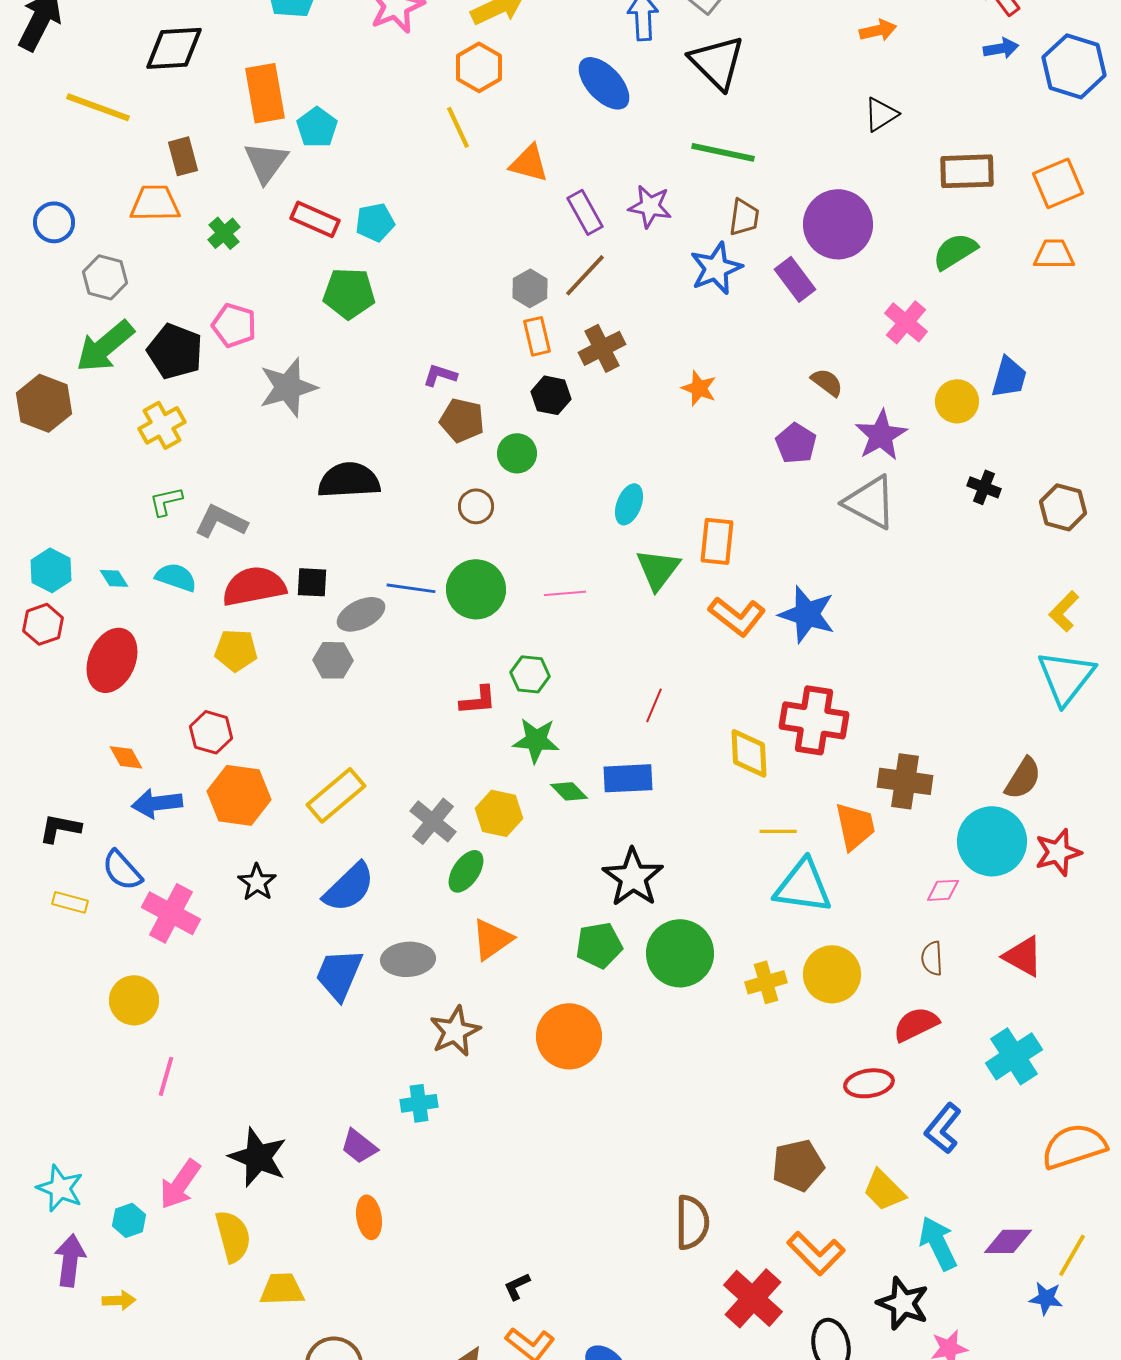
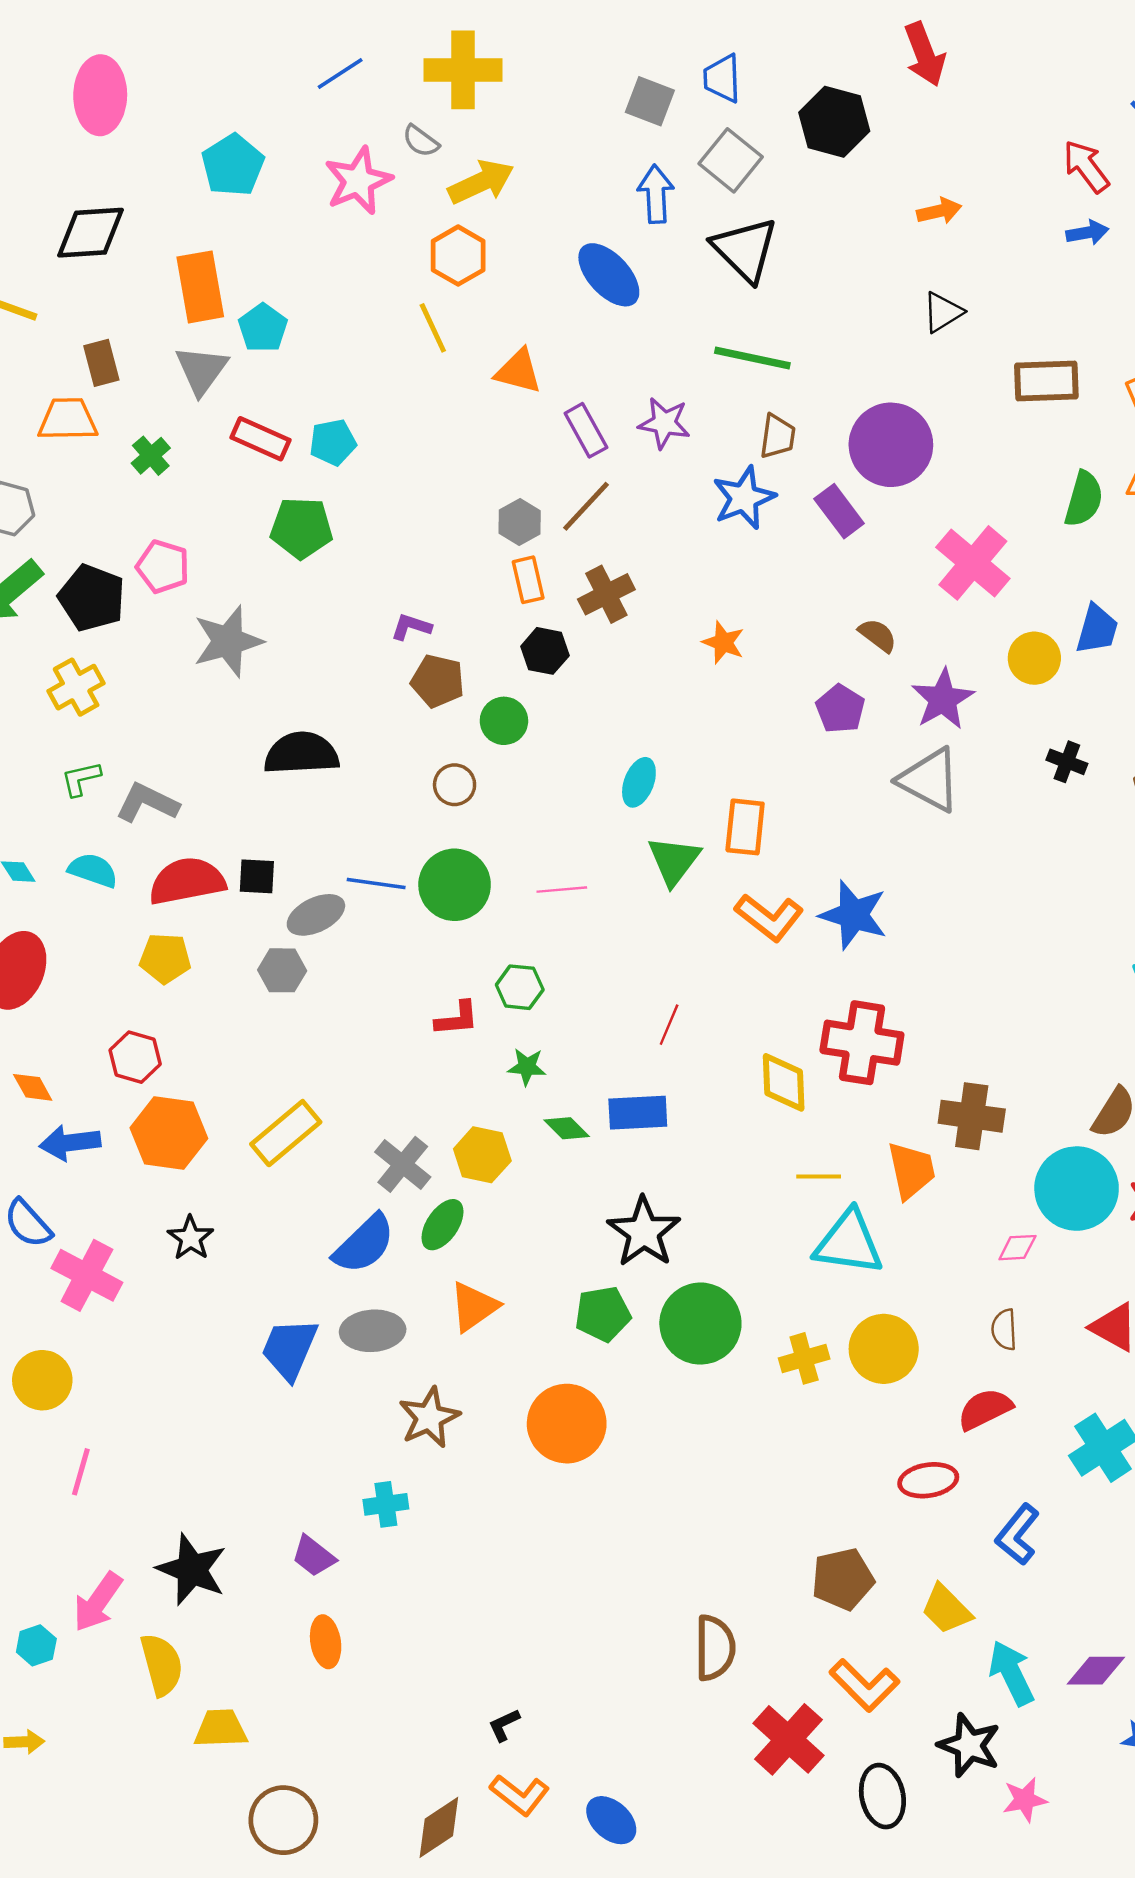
green semicircle: (955, 251) -> (1084, 499), moved, turned 138
pink cross: (906, 322) -> (973, 563), size x1.4
green star: (536, 740) -> (527, 1067), size x0.7
blue semicircle: (349, 887) -> (364, 1244), moved

